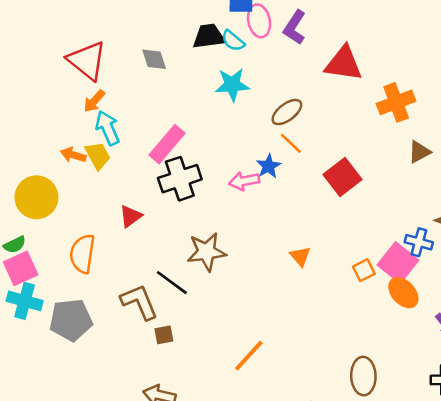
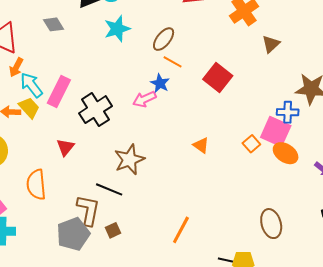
pink rectangle: (167, 144) -> (59, 91), moved
brown L-shape: (139, 302) -> (88, 210), turned 48
gray pentagon: (71, 320) -> (73, 234), moved

